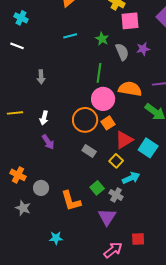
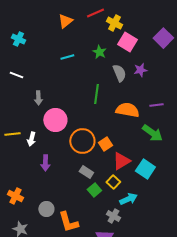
pink square: (130, 21) -> (127, 42), turned 36
green star: (102, 39) -> (99, 52), moved
white line: (17, 46) -> (16, 75), moved
pink circle: (103, 99) -> (55, 120), moved
white arrow: (44, 118) -> (31, 139), moved
purple arrow: (48, 142) -> (45, 163), turned 35
gray circle: (41, 188) -> (46, 209), moved
green square: (97, 188) -> (94, 190), moved

